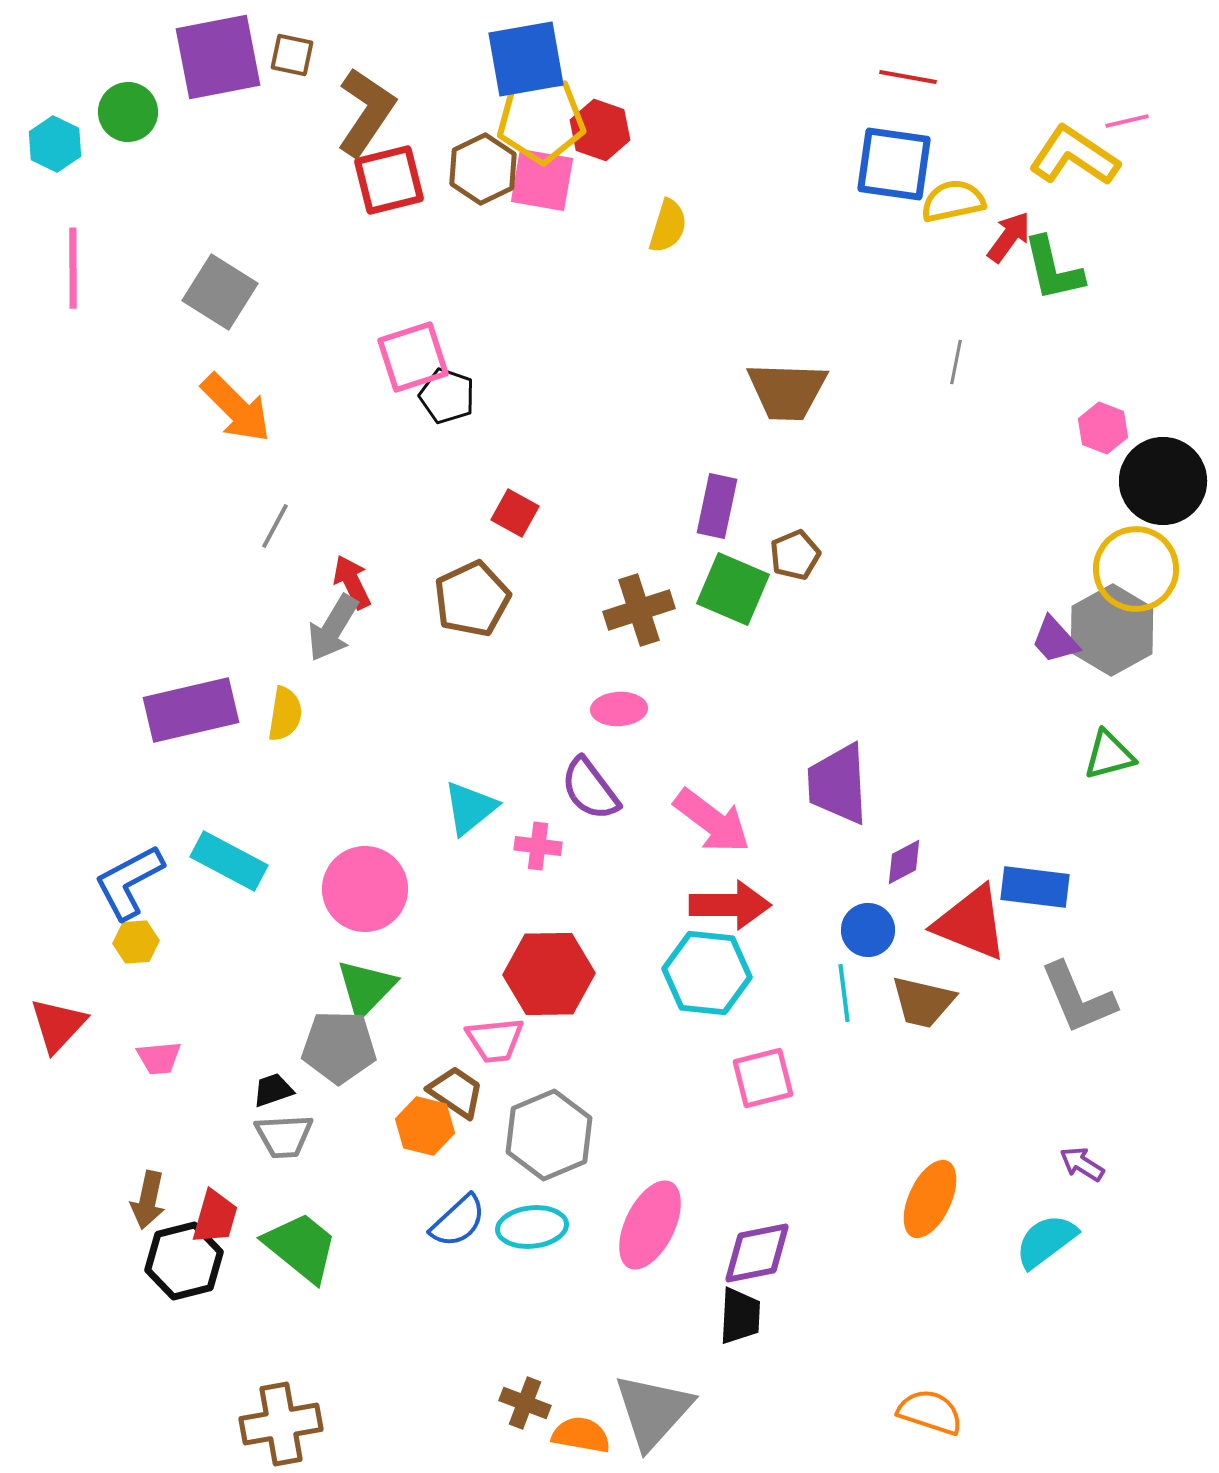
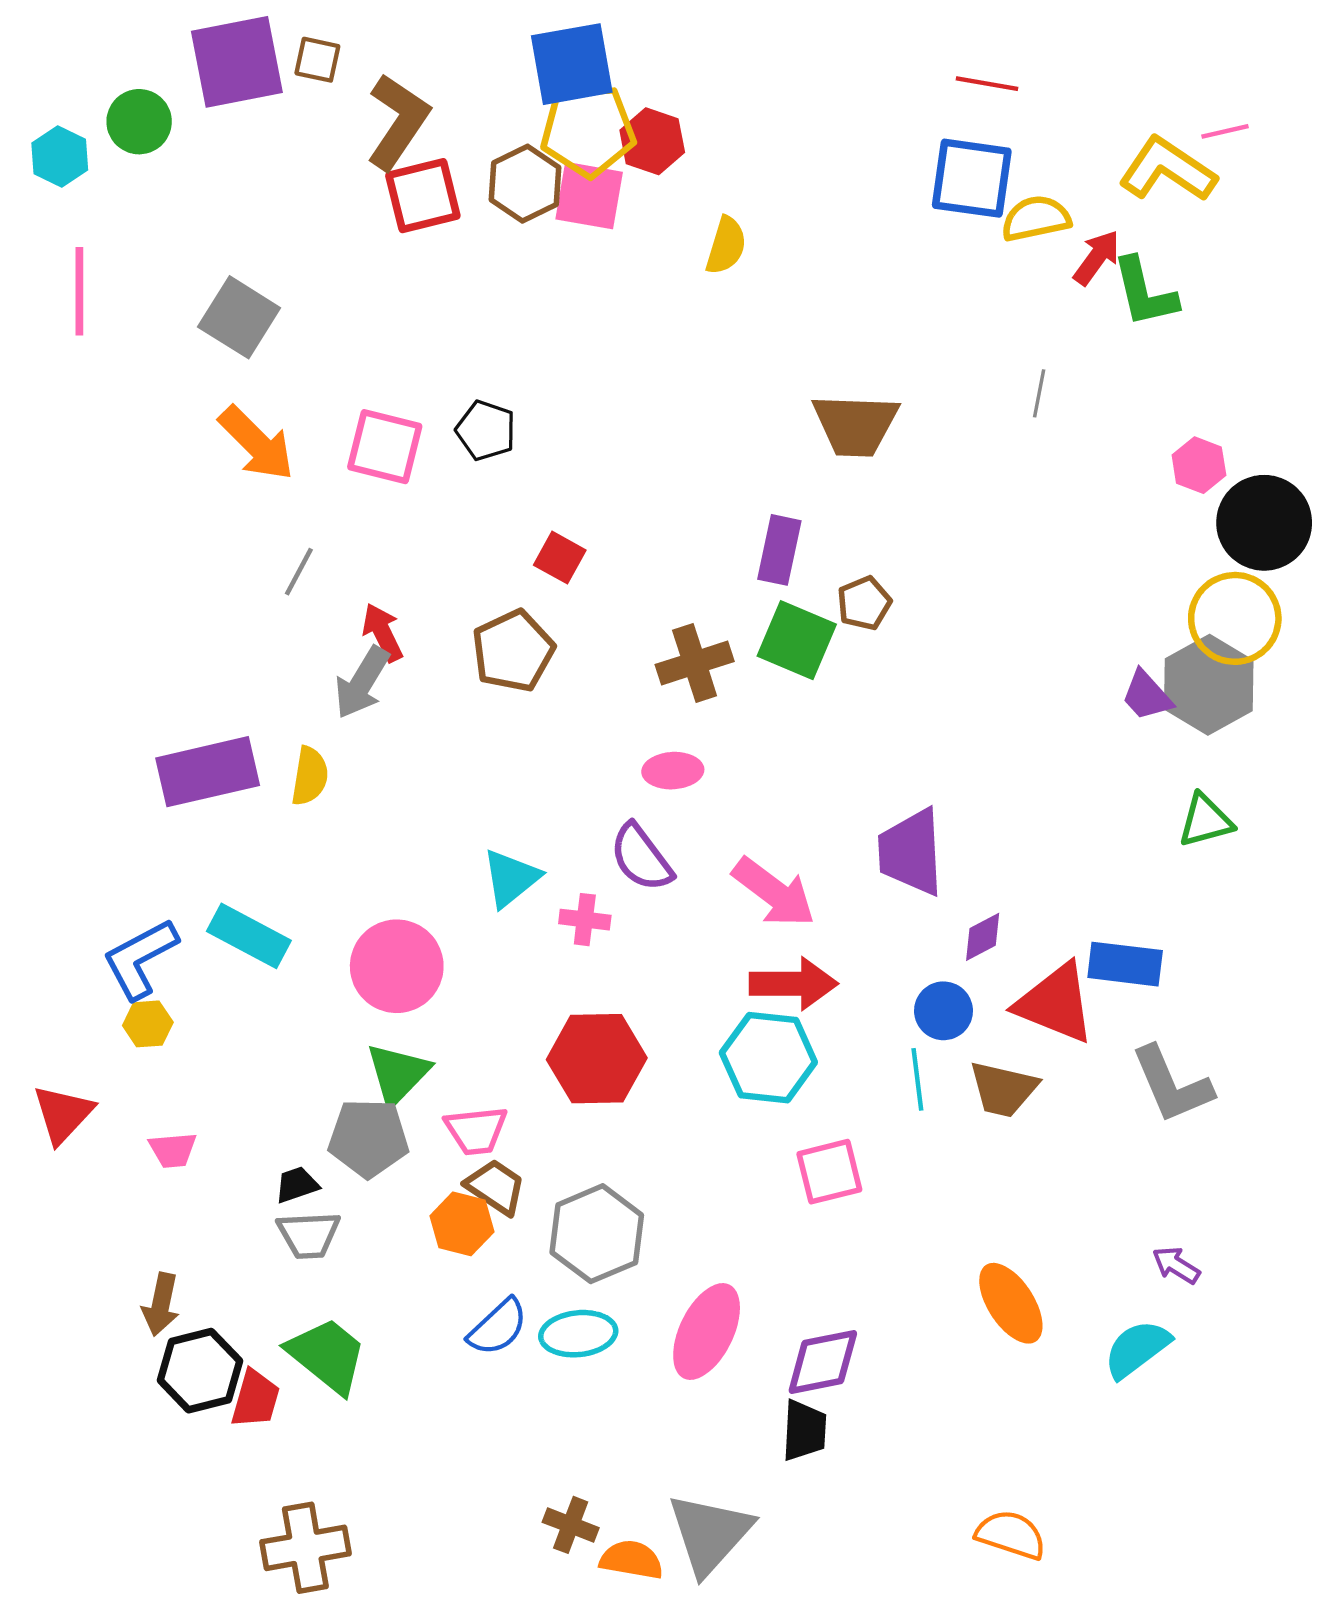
pink square: (413, 357) -> (385, 447), moved, turned 32
pink trapezoid: (495, 1040) -> (476, 1130), moved
orange ellipse: (930, 1199) -> (1011, 1303), turned -58
red trapezoid: (215, 1217) -> (255, 1399), moved

